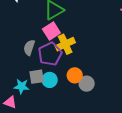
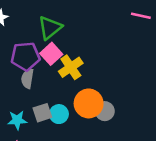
purple pentagon: (50, 54) -> (25, 56), moved, turned 30
orange circle: (75, 75) -> (89, 103), size x1.5
cyan star: (21, 86) -> (17, 120), moved

